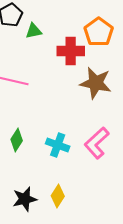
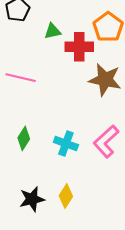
green triangle: (34, 31) -> (53, 31), moved

